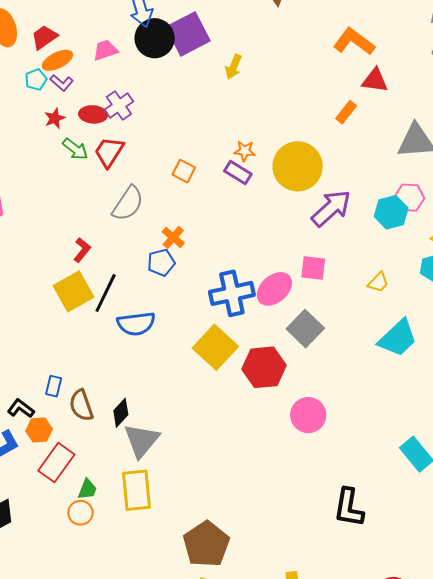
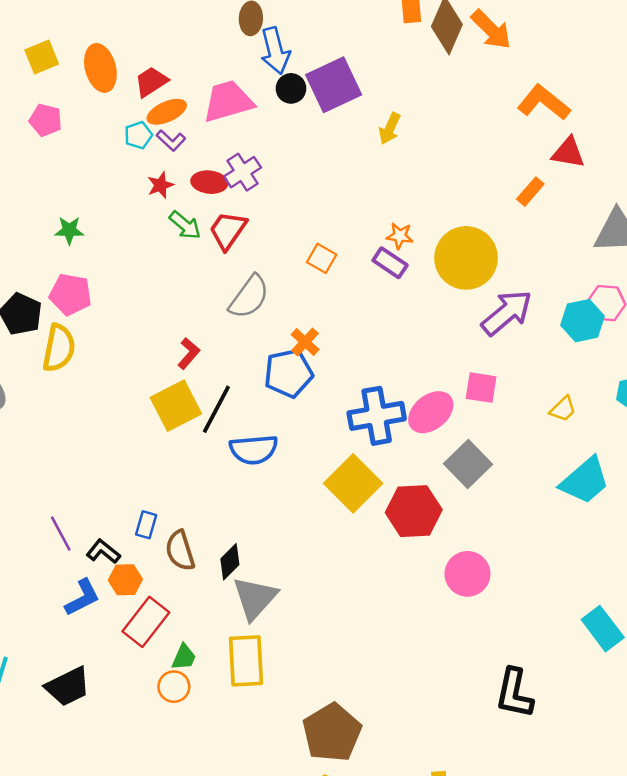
black circle: (155, 38) -> (291, 88), size x0.6
pink trapezoid: (105, 50) -> (228, 101), size x1.6
blue pentagon: (161, 263) -> (288, 373), size x1.4

